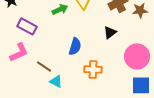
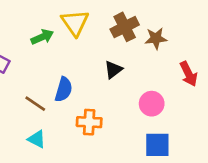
pink circle: (137, 56) -> (152, 104), size x0.7
brown line: (44, 66) -> (35, 104), moved

